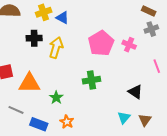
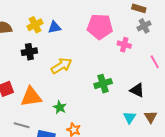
blue triangle: (62, 18) -> (54, 27), turned -32
pink pentagon: (101, 43) -> (100, 27), moved, turned -30
yellow arrow: (56, 48) -> (61, 66), moved, turned 50
green cross: (91, 80) -> (103, 84), moved

